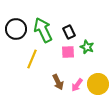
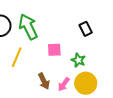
black rectangle: (69, 32) -> (86, 29), moved
green star: (87, 47) -> (78, 60), moved

